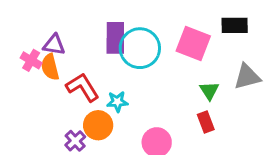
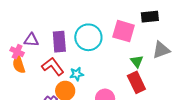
purple rectangle: (115, 38) -> (59, 42), moved
orange semicircle: (50, 67) -> (19, 65), moved
red rectangle: (206, 122) -> (136, 82), size x1.5

